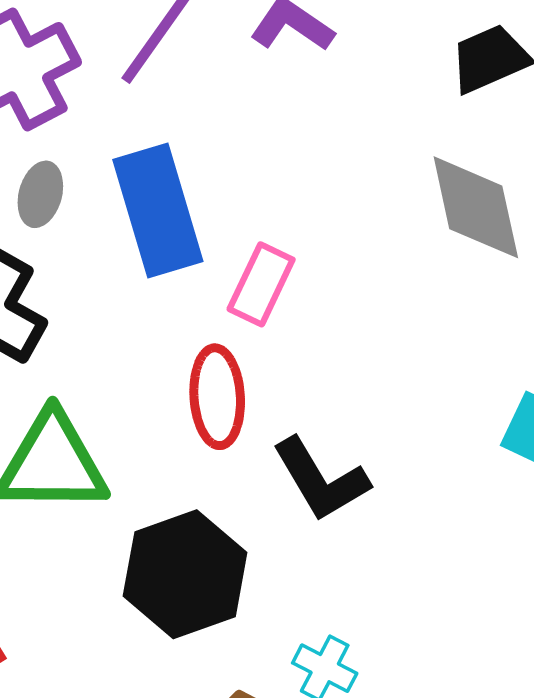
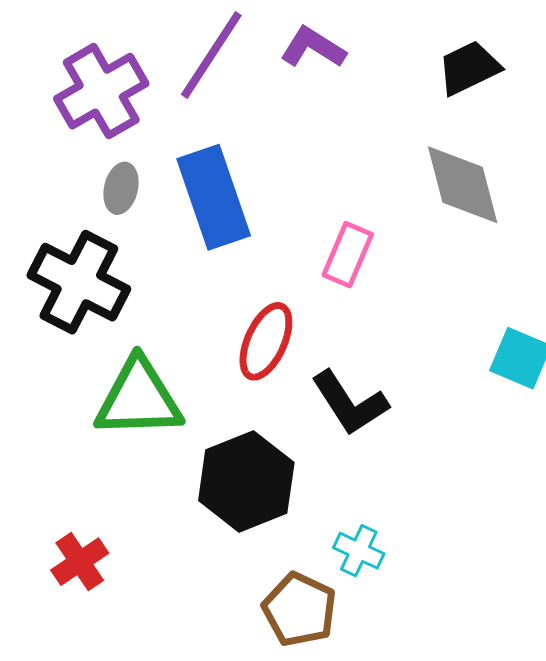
pink rectangle: (261, 284) -> (348, 255), moved
red ellipse: (217, 397) -> (266, 341), turned 30

